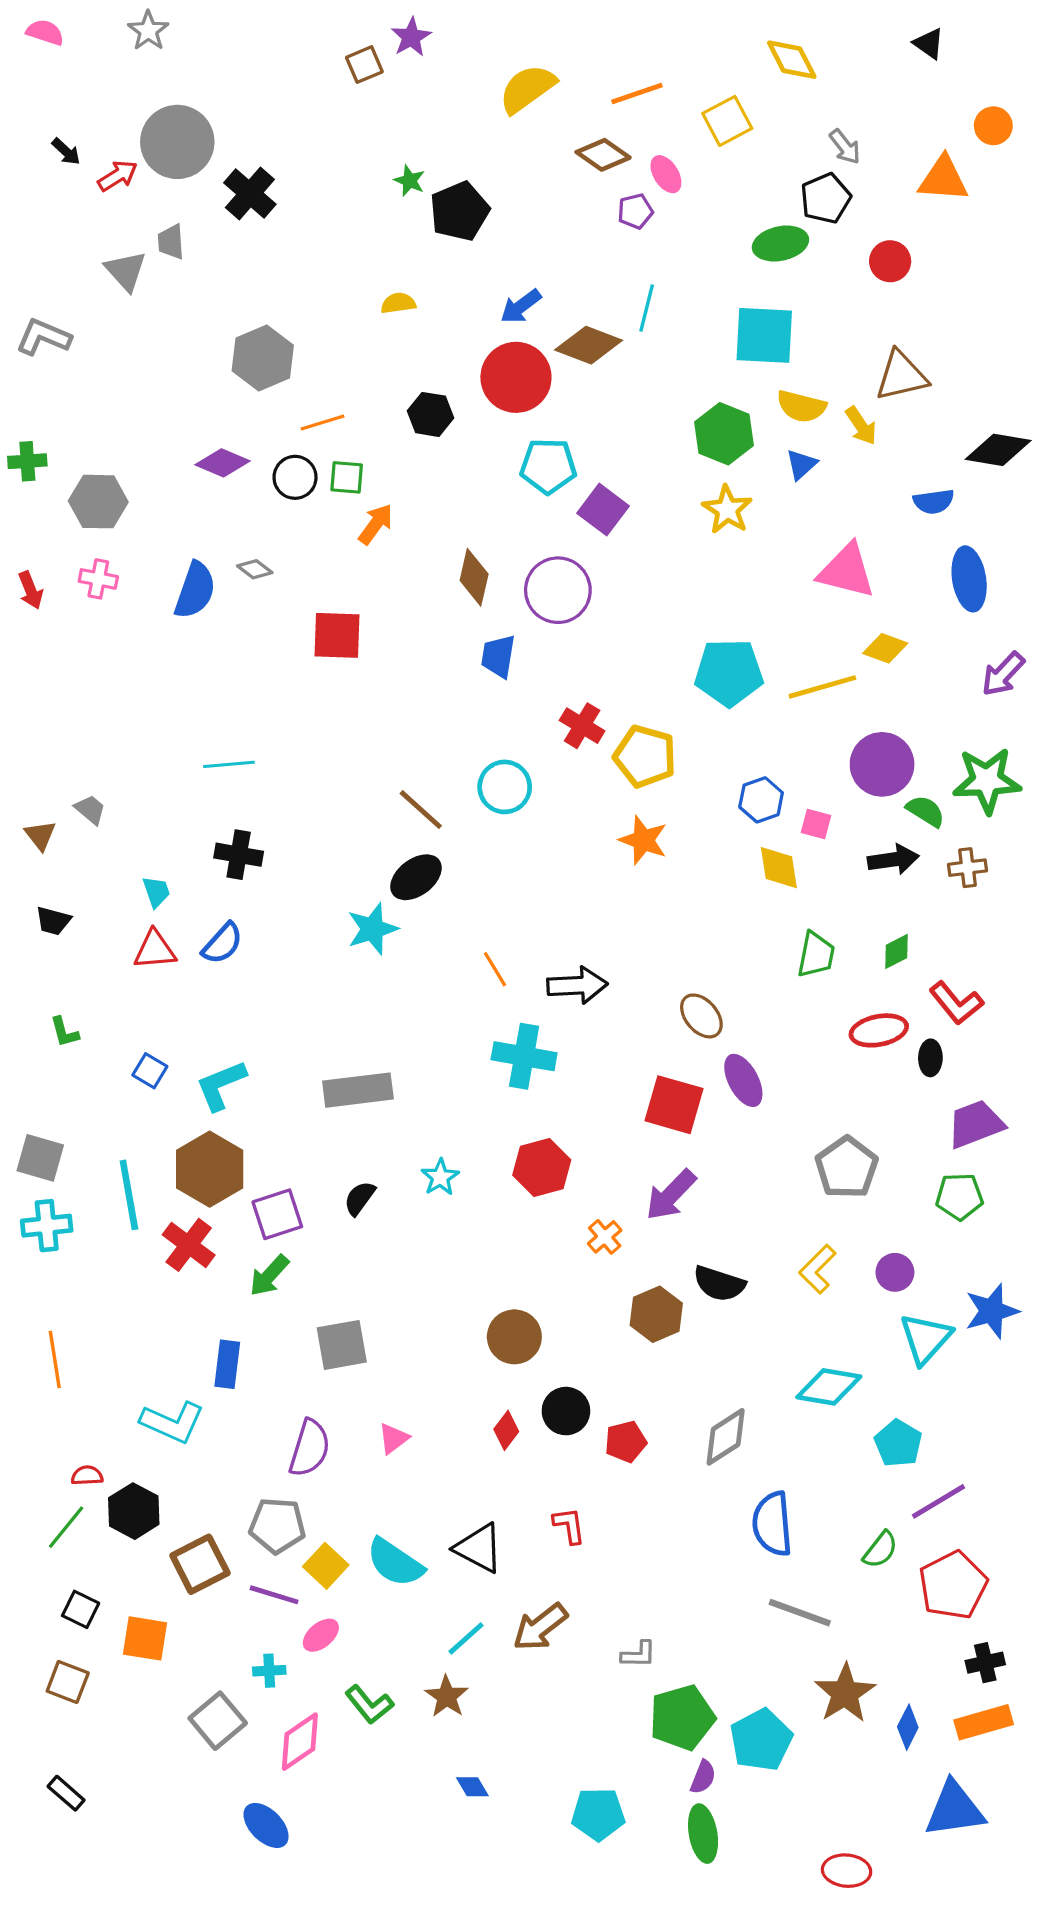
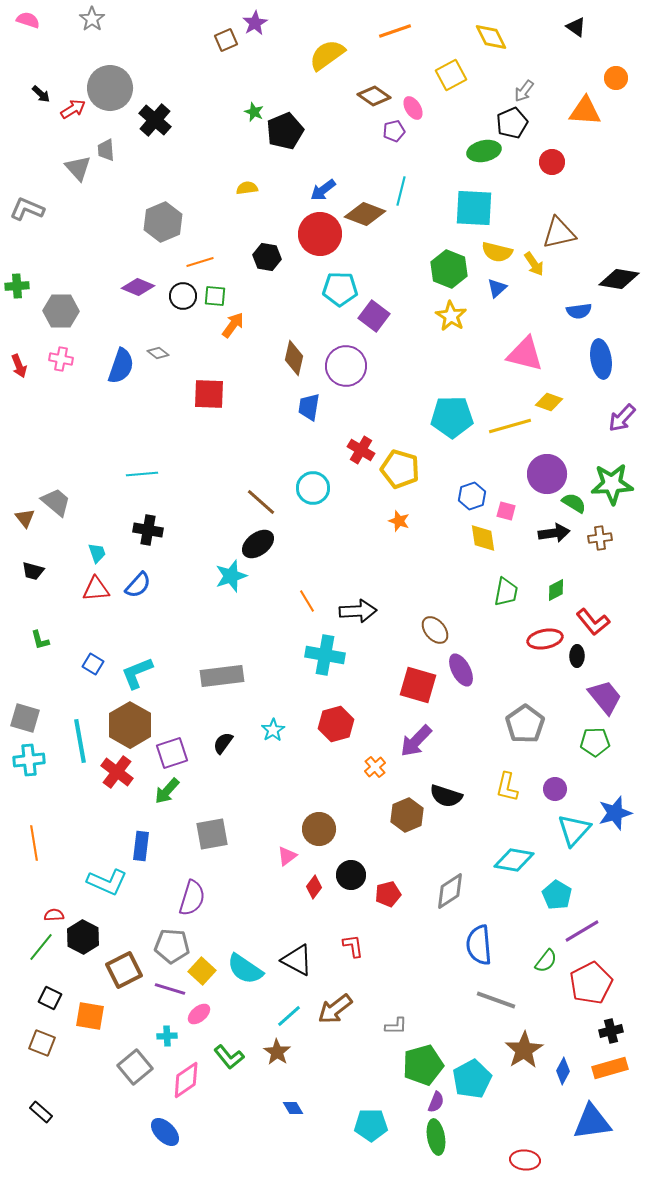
orange line: (637, 94) -> (395, 31), moved
gray arrow: (845, 147) -> (524, 91), turned 75
gray trapezoid: (90, 810) -> (56, 502), size x1.5
orange star: (643, 840) -> (399, 521), size x0.7
purple trapezoid: (976, 1124) -> (605, 697), turned 72
yellow L-shape: (818, 1269) -> (507, 787), turned -32
pink triangle: (393, 1438) -> (287, 856), moved

